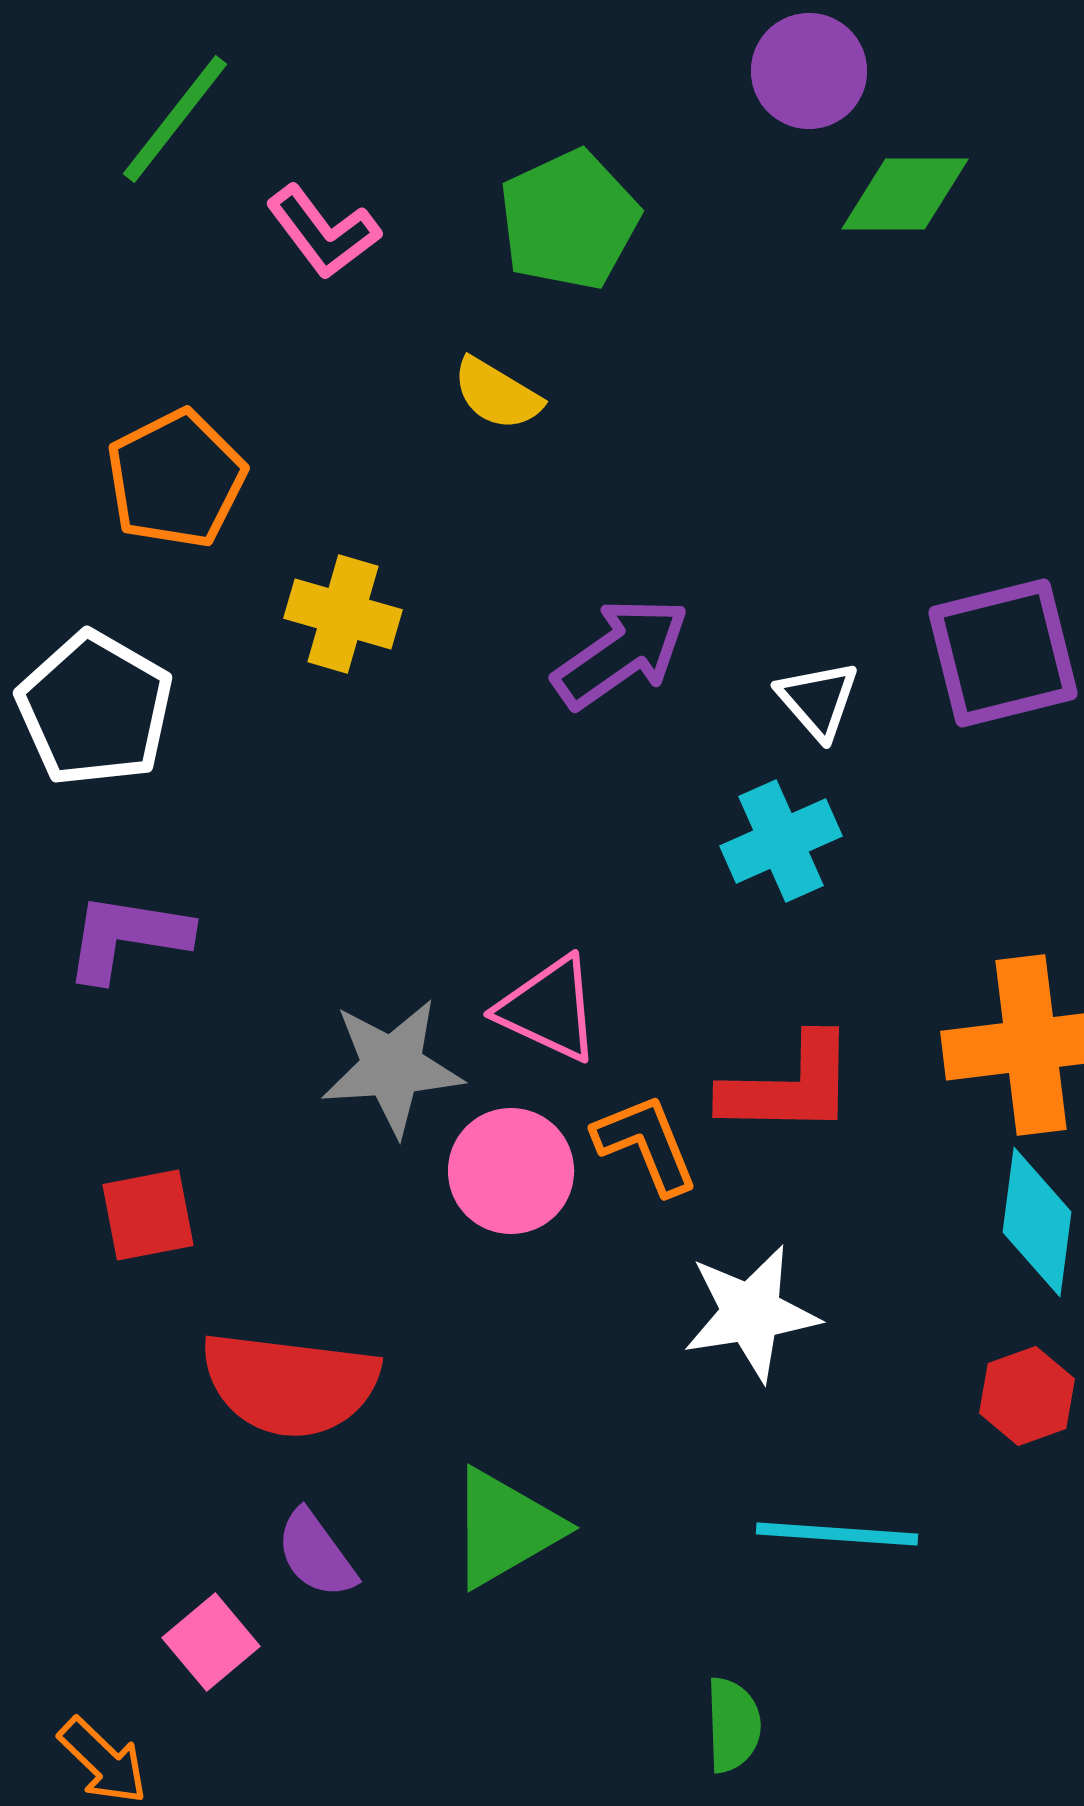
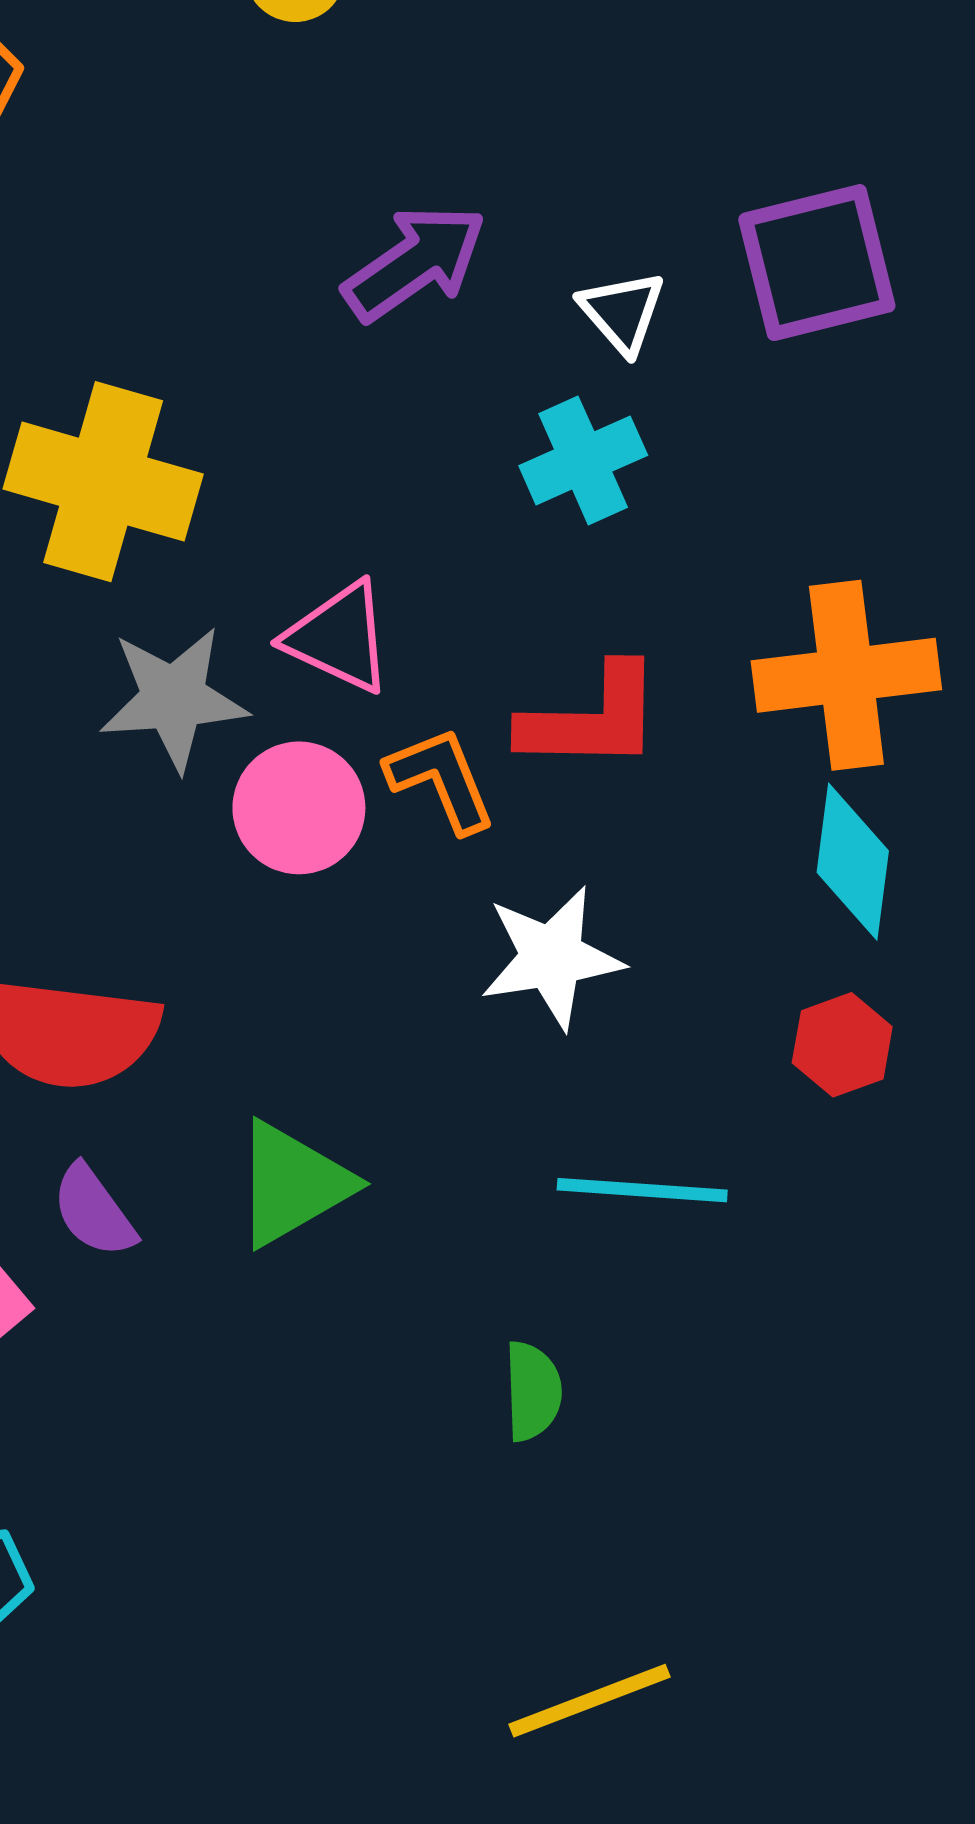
yellow cross: (343, 614) -> (103, 482), moved, size x1.6

